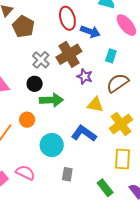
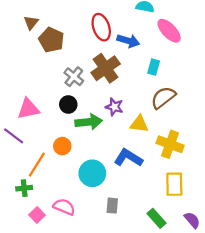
purple star: (85, 76) -> (114, 107), moved
yellow cross: (121, 124) -> (170, 144), turned -30

